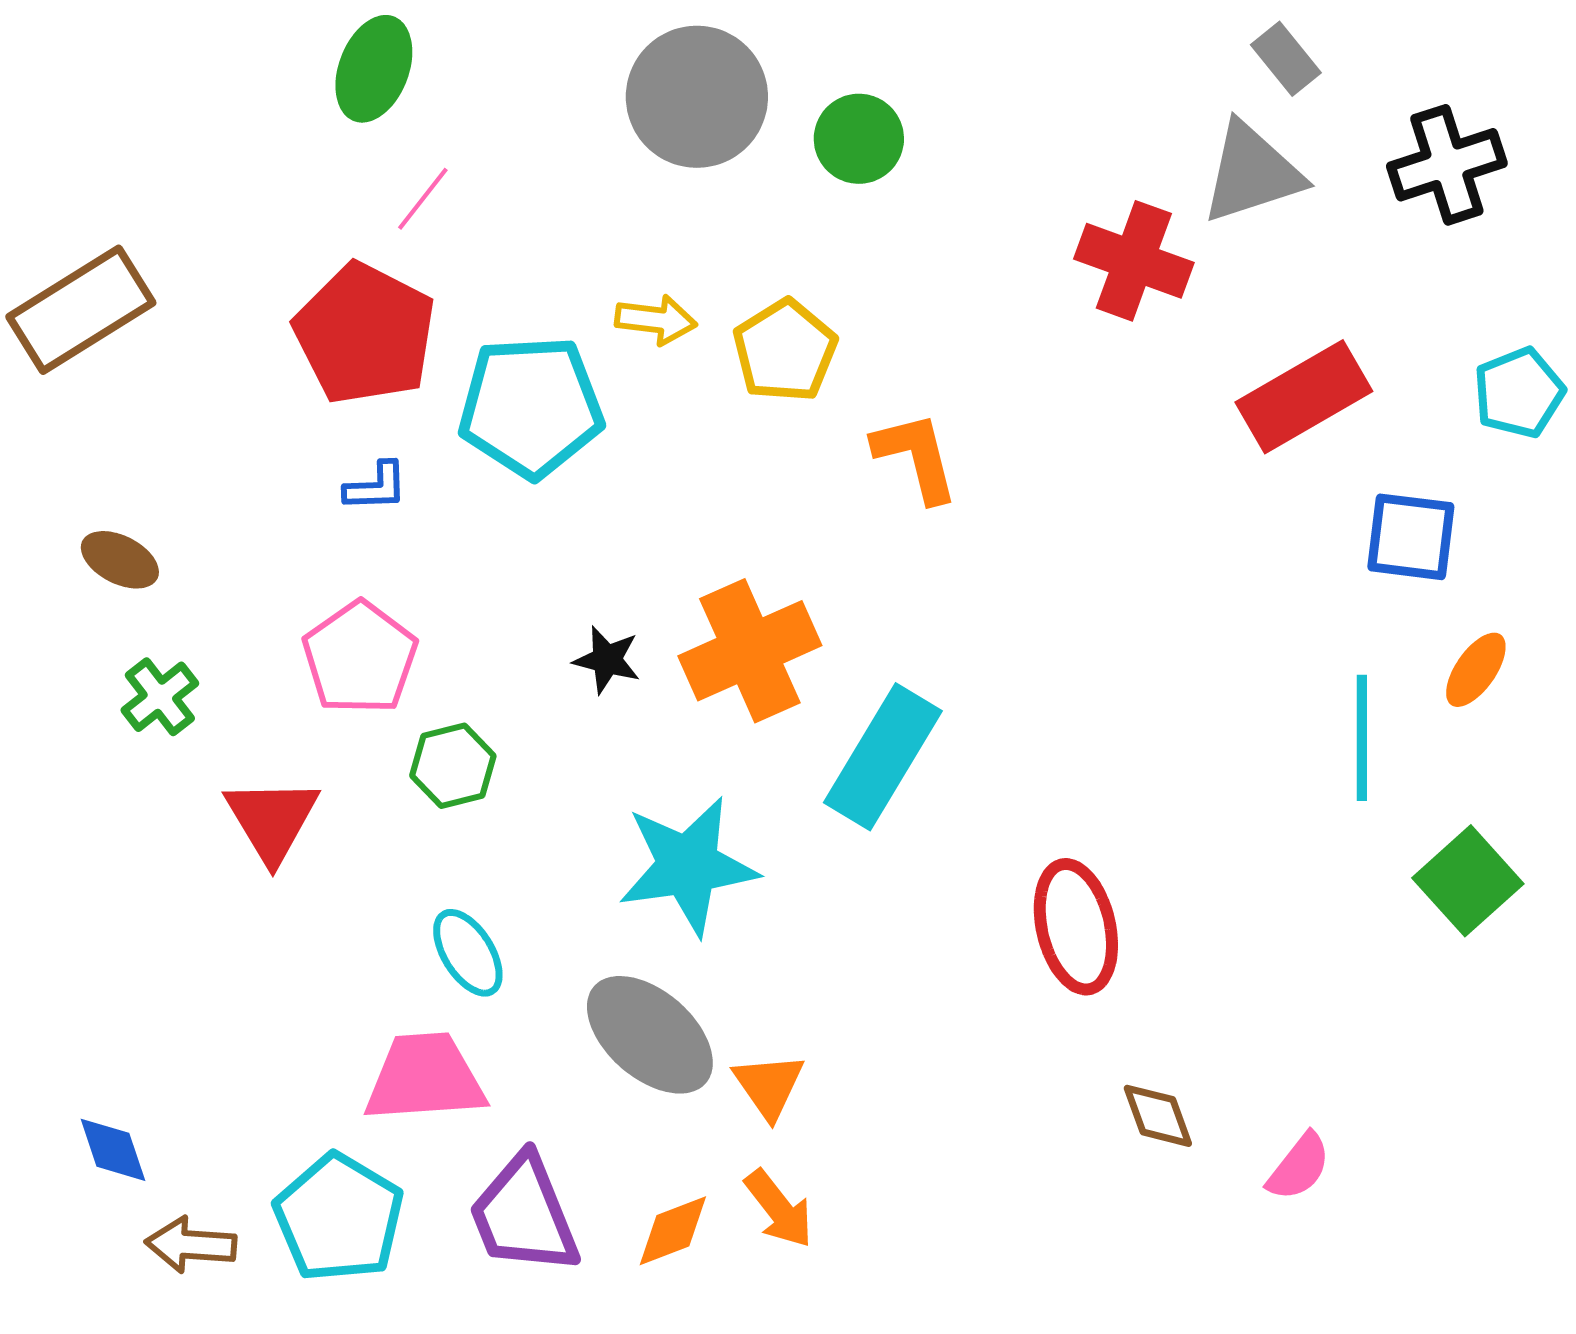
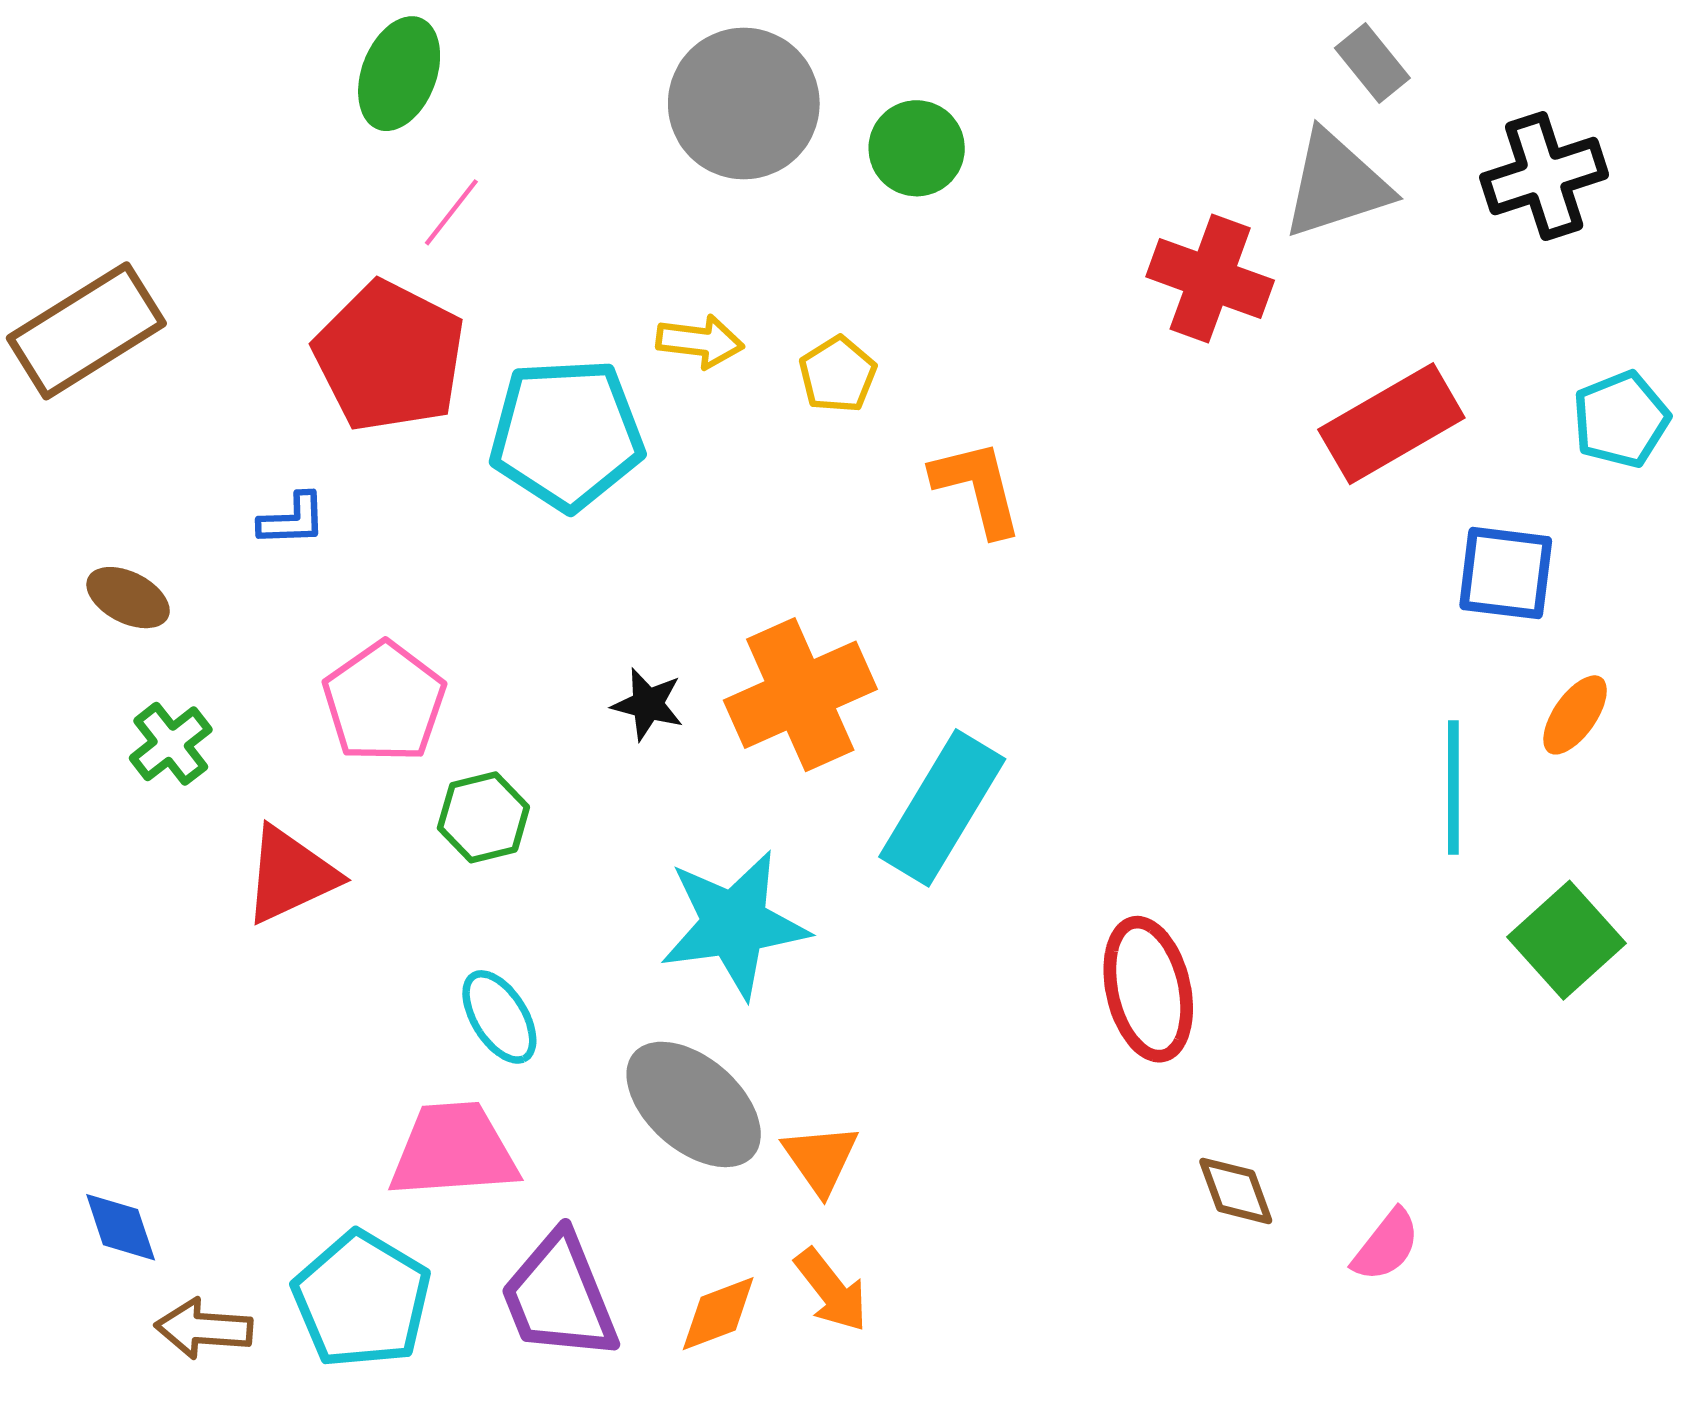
yellow pentagon: (785, 351) -> (838, 375), size x0.7
blue L-shape: (376, 487) -> (292, 520), moved
red triangle: (272, 820) -> (290, 875), turned 36

